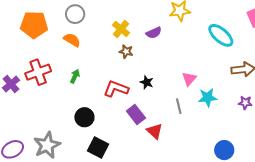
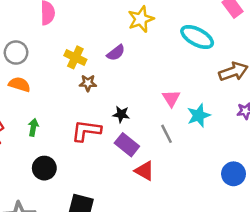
purple rectangle: (136, 115) -> (127, 145), moved
black circle: (84, 117) -> (44, 168), moved

